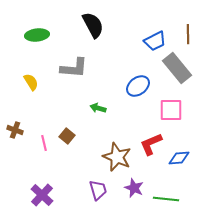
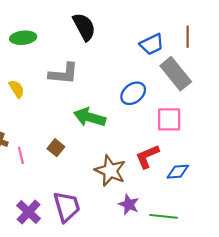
green arrow: (98, 108) -> (90, 117), size x1.8
pink line: (44, 143) -> (21, 155), moved
purple trapezoid: (98, 190) -> (67, 207), moved, size x1.4

